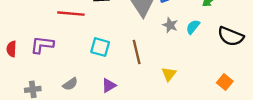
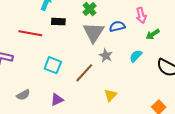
gray star: (170, 25) -> (106, 56), moved
brown line: (137, 52) -> (84, 73), turned 50

